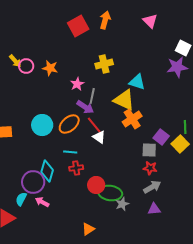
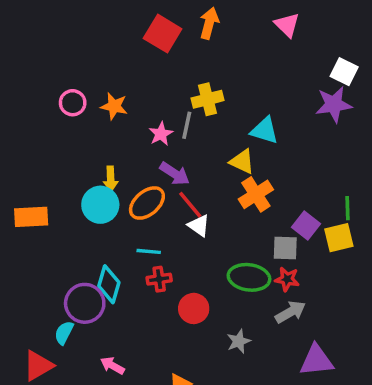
red square: (78, 26) -> (163, 34), turned -30
yellow arrow: (15, 61) -> (111, 179), moved, turned 40
gray line: (92, 96) -> (187, 125), moved
yellow triangle: (124, 100) -> (242, 162), size x0.7
yellow square: (180, 144) -> (339, 238), turned 30
green ellipse: (110, 193) -> (249, 277), moved
pink arrow: (42, 202) -> (112, 366), moved
purple triangle: (154, 209) -> (316, 360), moved, size x1.5

